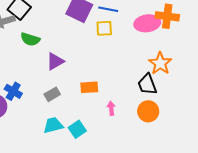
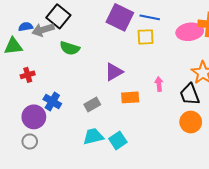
purple triangle: (55, 61) -> (114, 72), moved
pink arrow: (111, 108) -> (159, 84), moved

